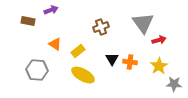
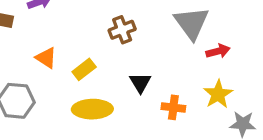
orange cross: (130, 62) -> (173, 107), moved
yellow ellipse: (83, 75) -> (92, 109), turned -30

